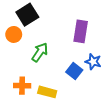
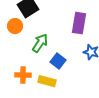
blue square: (74, 71) -> (58, 61), moved

